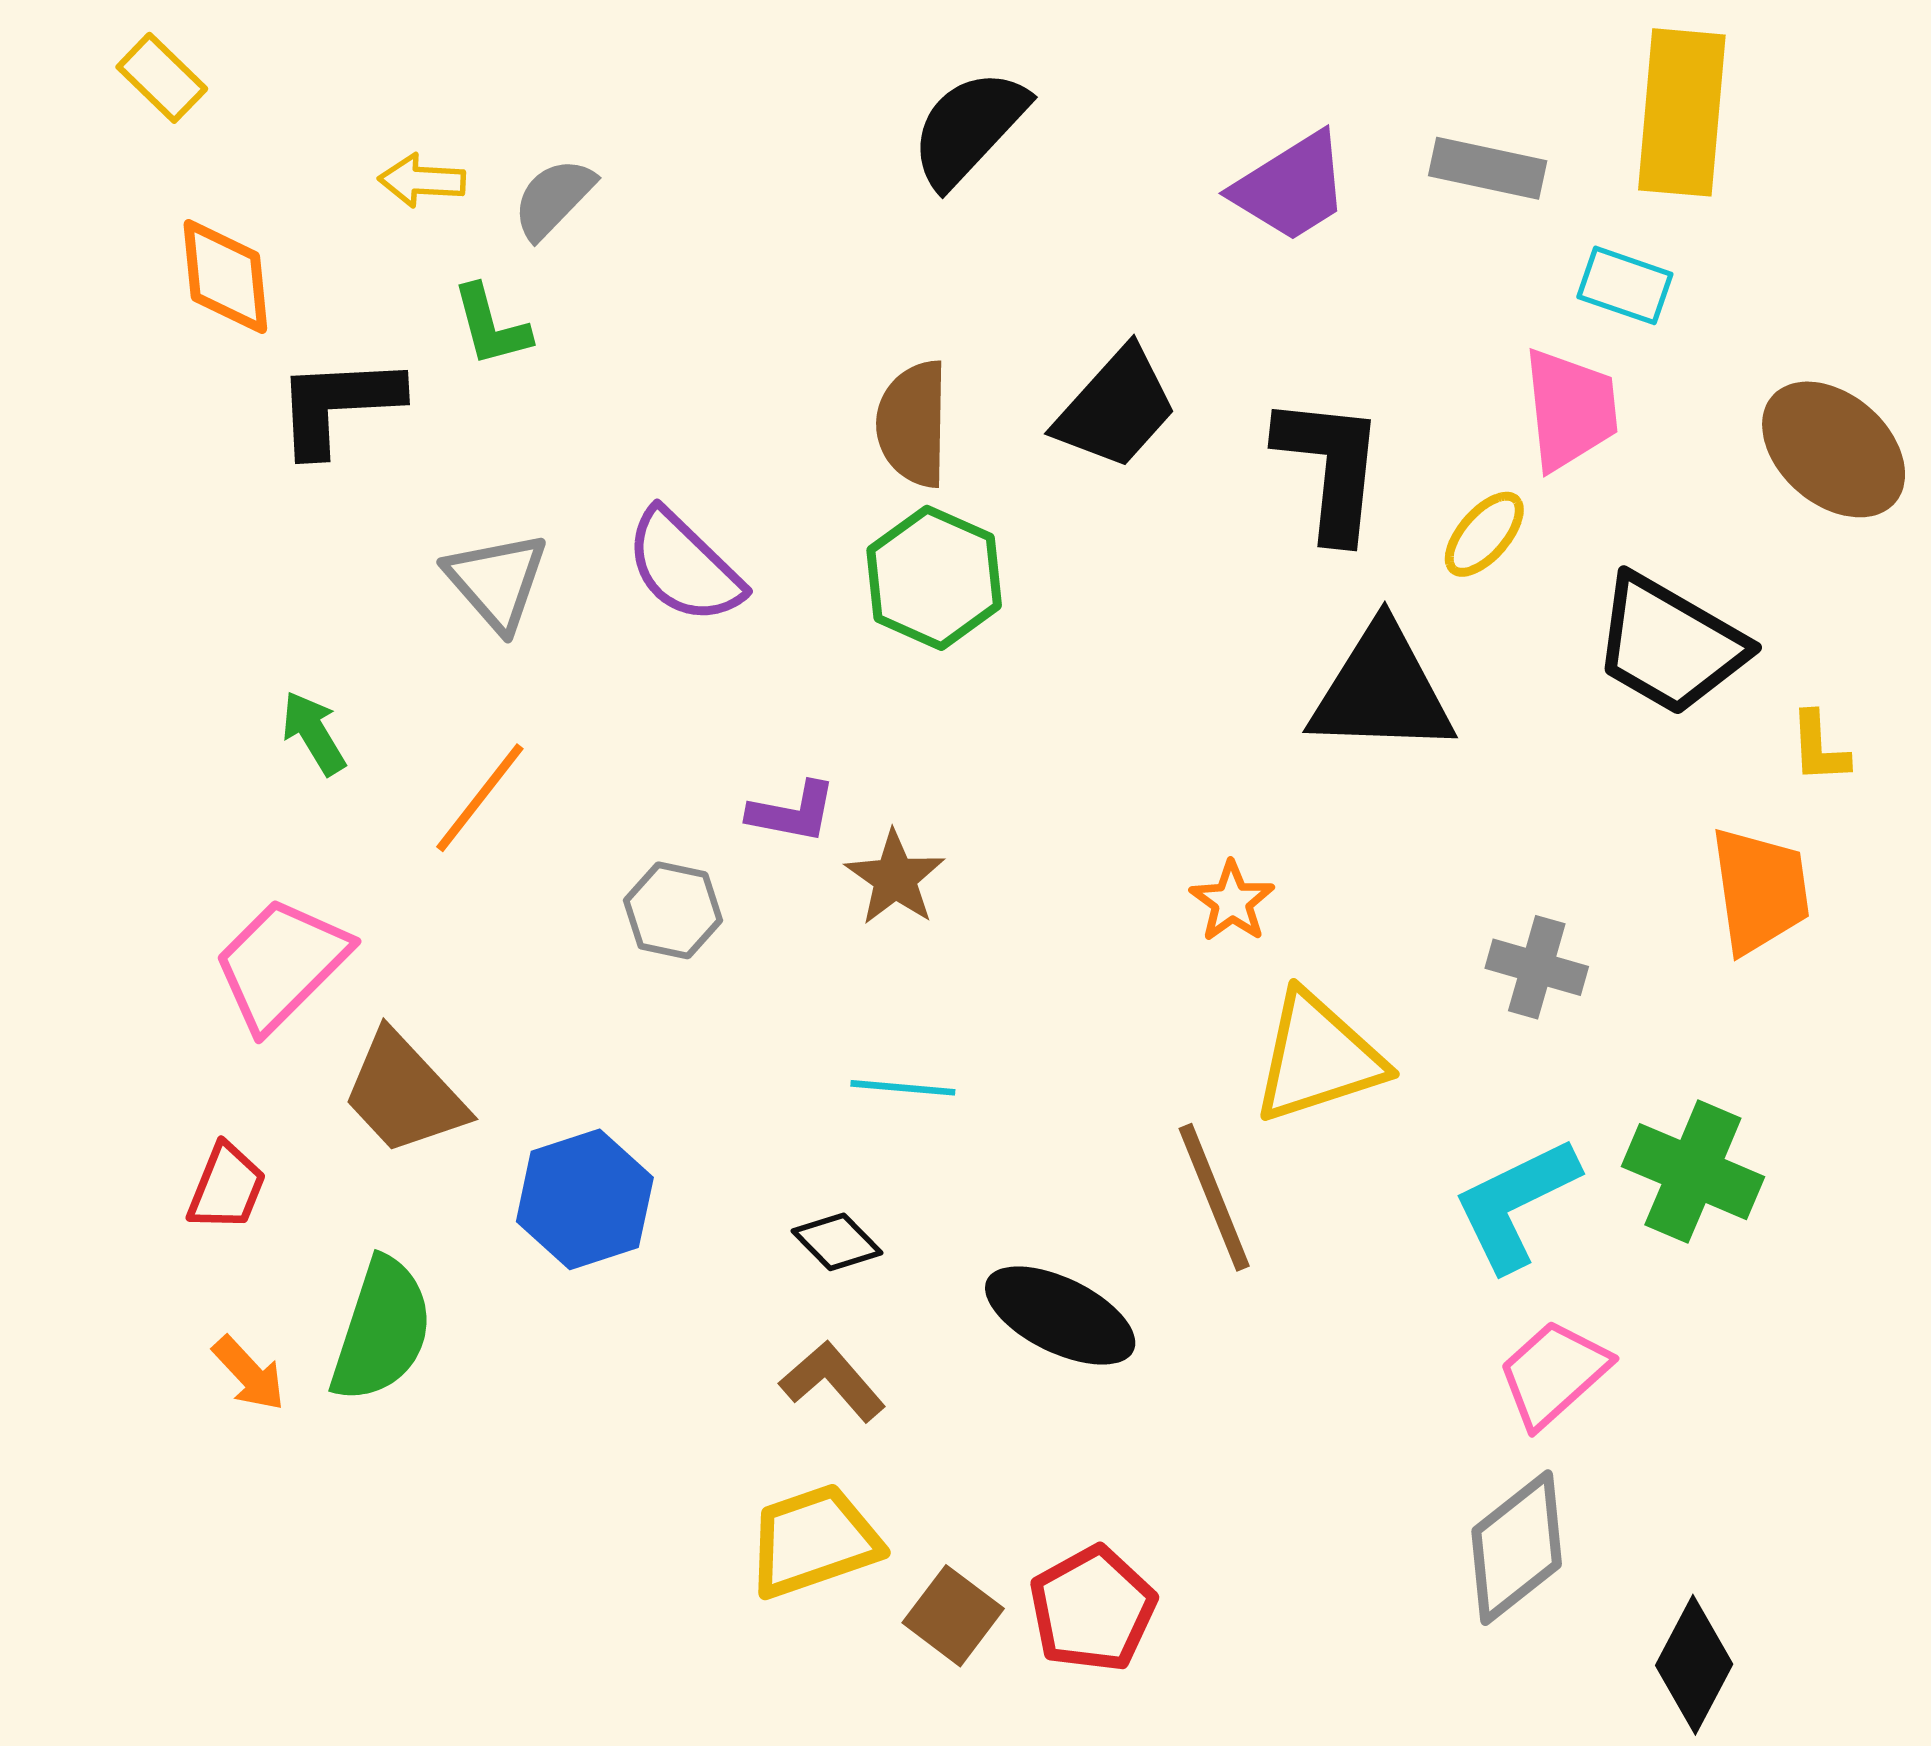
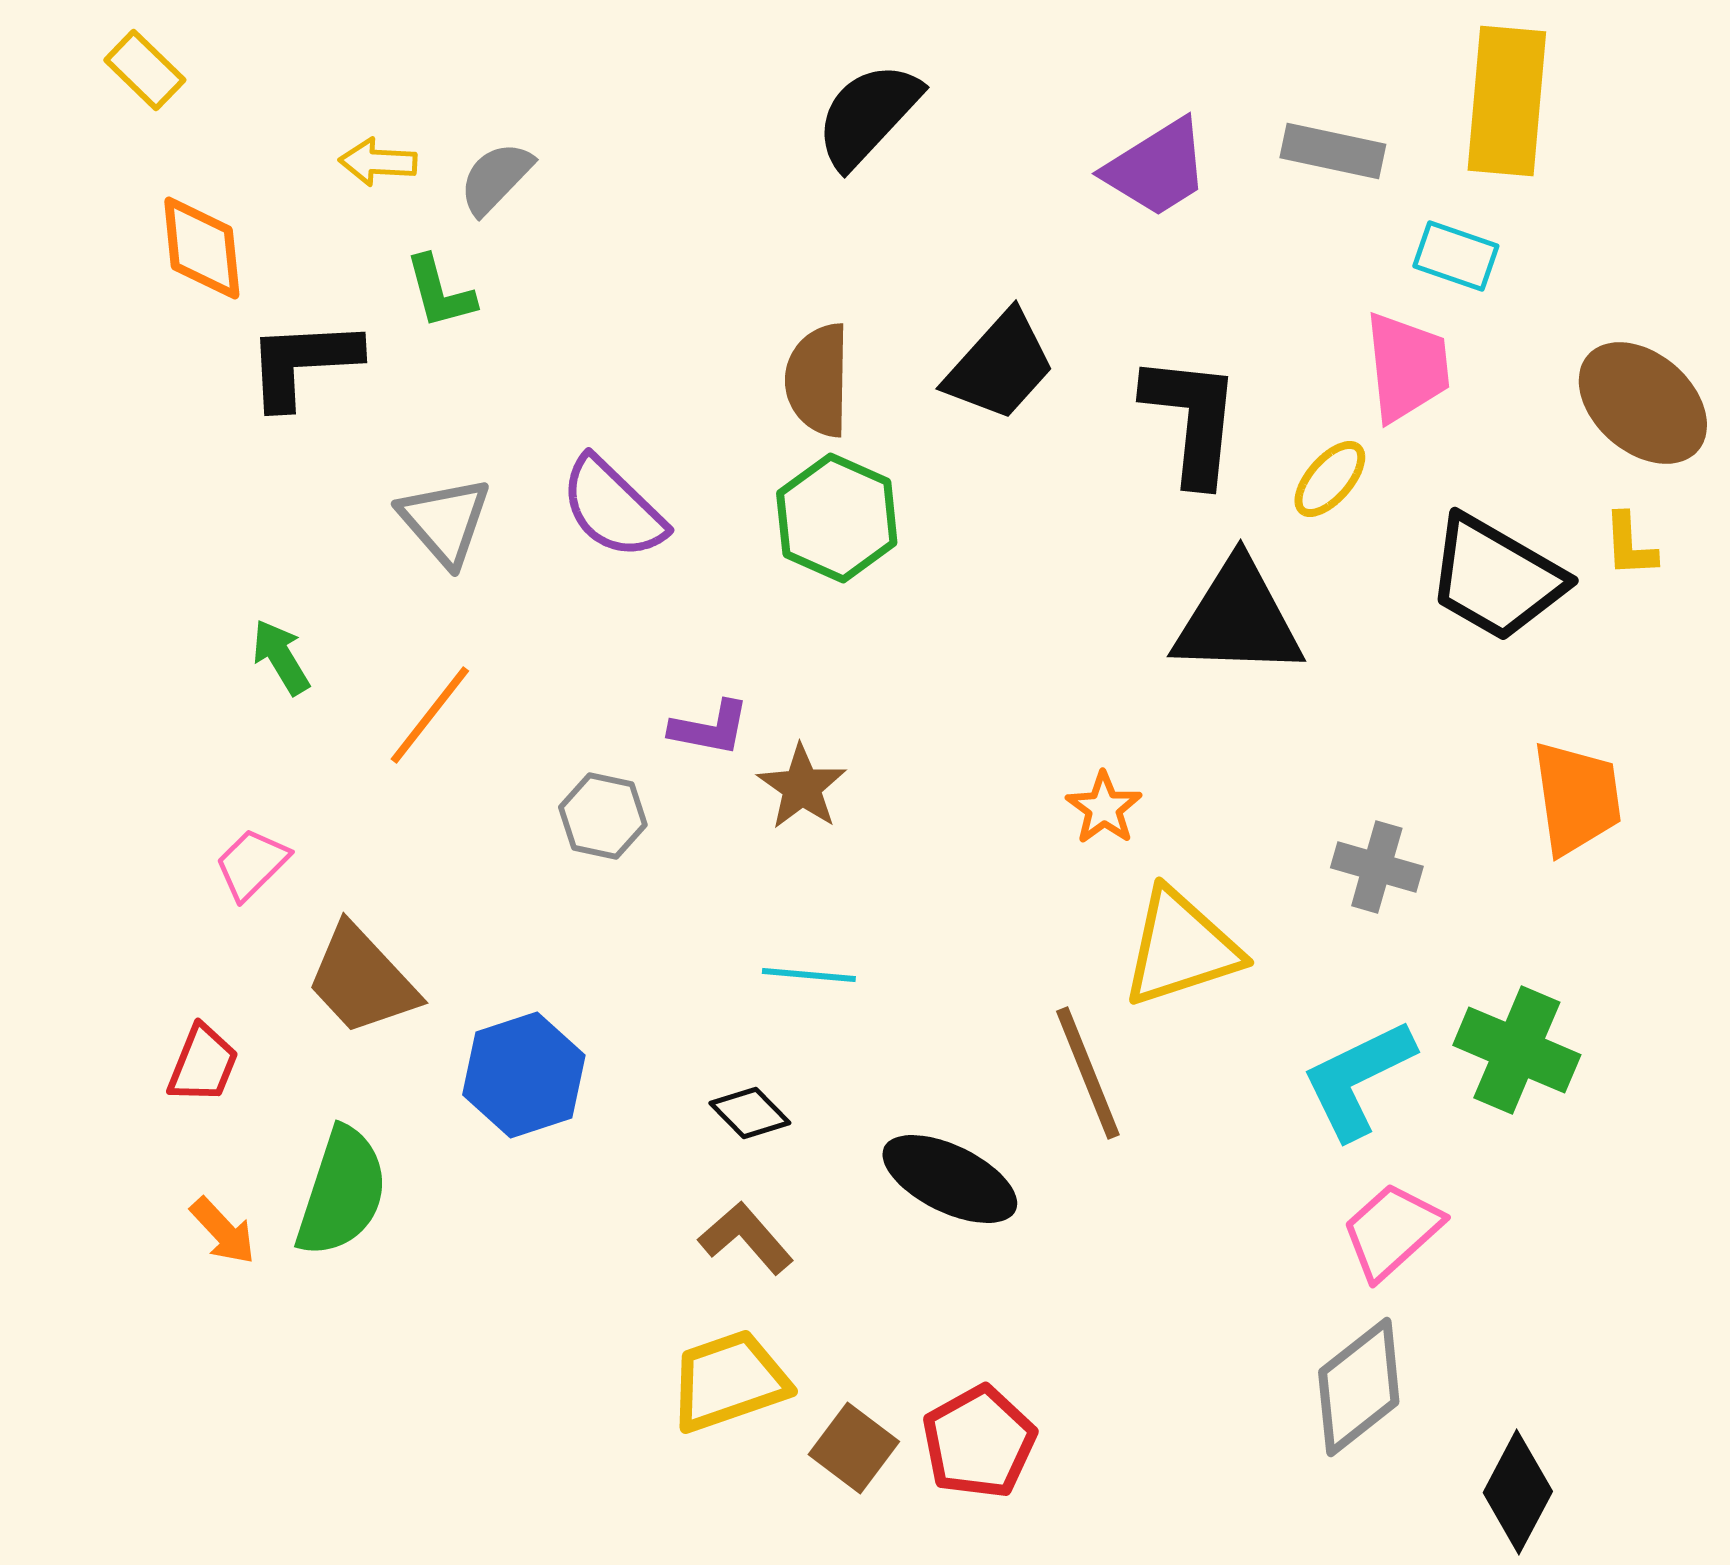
yellow L-shape: (1819, 747) -> (1630, 545), moved
pink trapezoid: (281, 964) -> (252, 864), size x0.6

